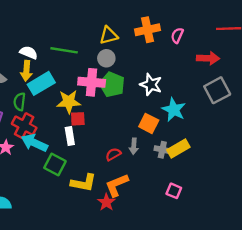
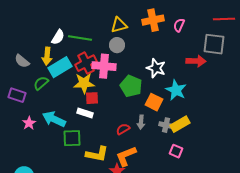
white semicircle: (29, 53) -> (58, 37), moved, turned 98
red arrow: (208, 58) -> (196, 61), moved
green pentagon: (112, 85) -> (131, 86), moved
gray square: (217, 90) -> (214, 44), moved, turned 35
green semicircle: (20, 102) -> (41, 83), turned 42
red cross: (24, 126) -> (86, 63), moved, turned 35
white rectangle: (70, 136) -> (85, 113), turned -63
green square: (55, 165) -> (72, 138), turned -30
pink square: (174, 191) -> (176, 151), moved

